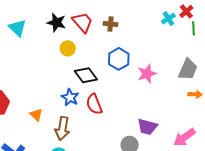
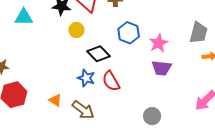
cyan triangle: (17, 28) -> (24, 17), turned -36
purple trapezoid: (147, 127) -> (162, 68), moved
brown arrow: (62, 128) -> (83, 110), turned -55

